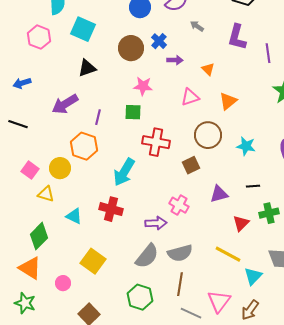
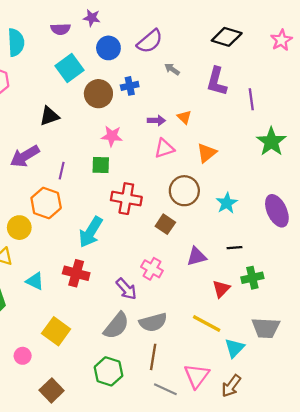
cyan square: (83, 29) -> (69, 68), moved, turned 30
blue cross: (159, 41) -> (130, 86), turned 35
purple arrow: (175, 60) -> (156, 120), moved
cyan star: (246, 146) -> (227, 203), turned 30
brown square: (191, 165) -> (165, 224), turned -30
purple arrow: (156, 223) -> (126, 289), turned 50

